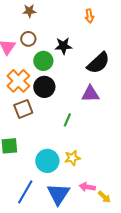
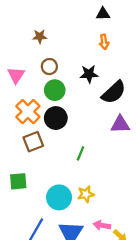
brown circle: (28, 39) -> (49, 67), moved
black star: (63, 46) -> (89, 74), moved
purple triangle: (90, 94) -> (120, 124), moved

